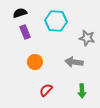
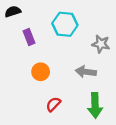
black semicircle: (20, 13) -> (13, 12), moved
green arrow: (82, 91) -> (95, 105), size x1.5

